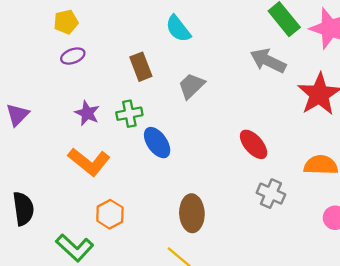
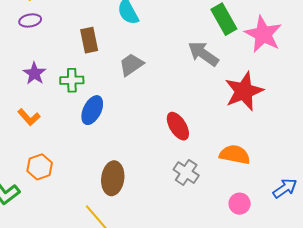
blue ellipse: (157, 143) -> (92, 110), turned 52
orange L-shape: (89, 162) -> (29, 117), size x0.6

